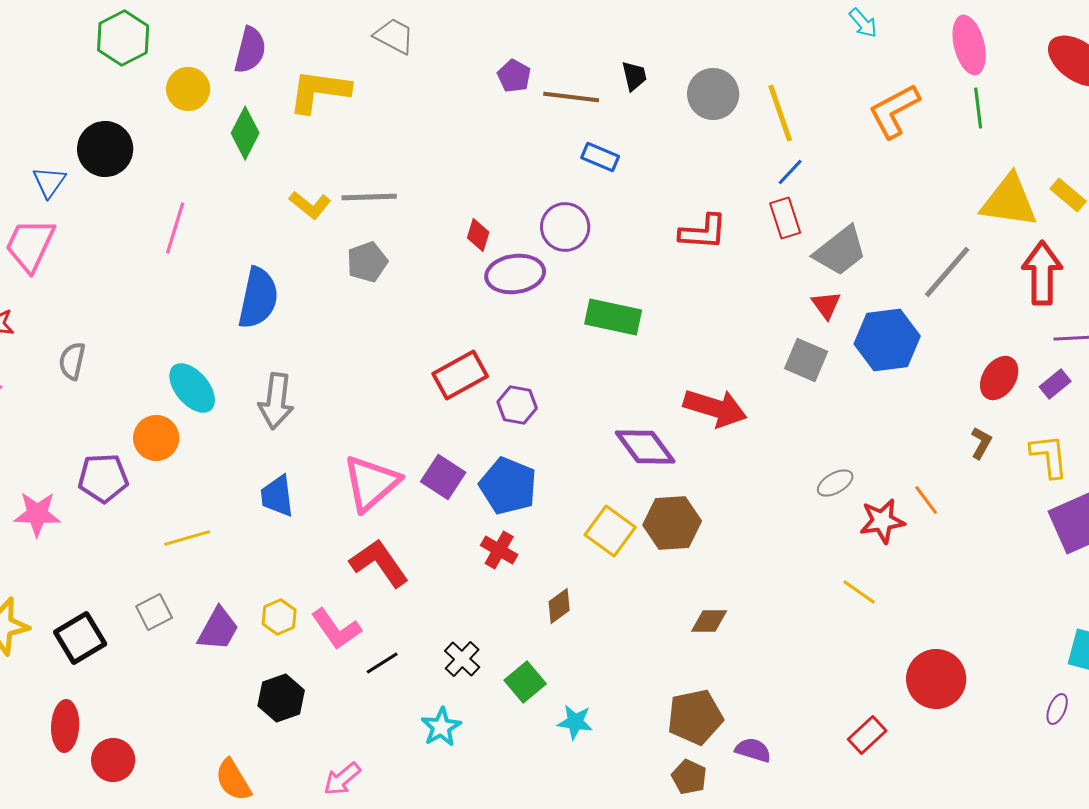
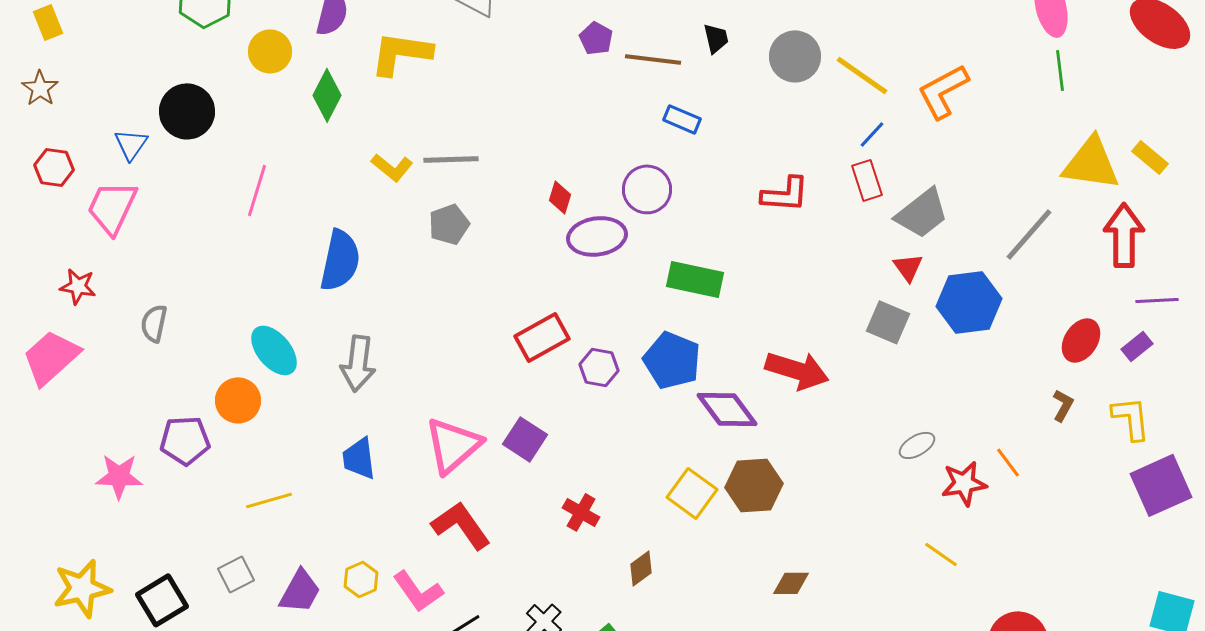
orange L-shape: (894, 111) -> (943, 91), moved
yellow line: (780, 113) -> (862, 75), turned -36
blue pentagon: (508, 486) -> (672, 360), moved

